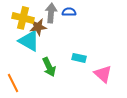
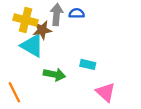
green arrow: (49, 67) -> (54, 74), turned -54
pink triangle: (103, 74) -> (106, 92), moved

